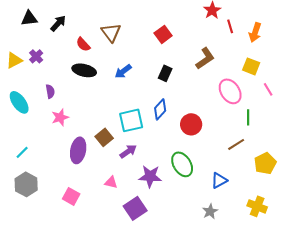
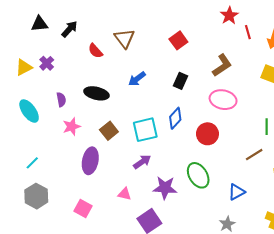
black ellipse: (84, 70) -> (96, 93), moved
pink ellipse: (230, 91) -> (223, 100), moved, turned -45
brown square: (104, 137) -> (109, 131), moved

